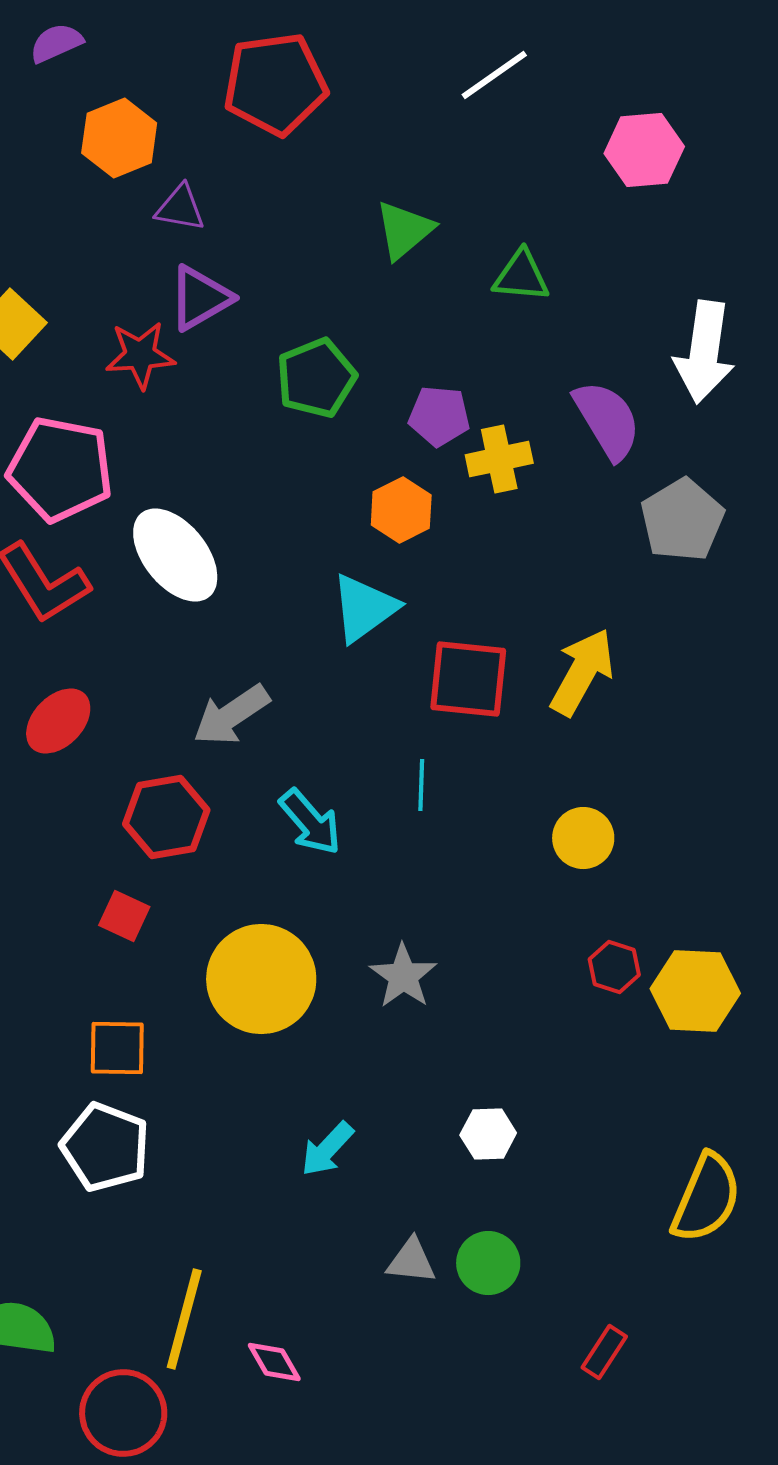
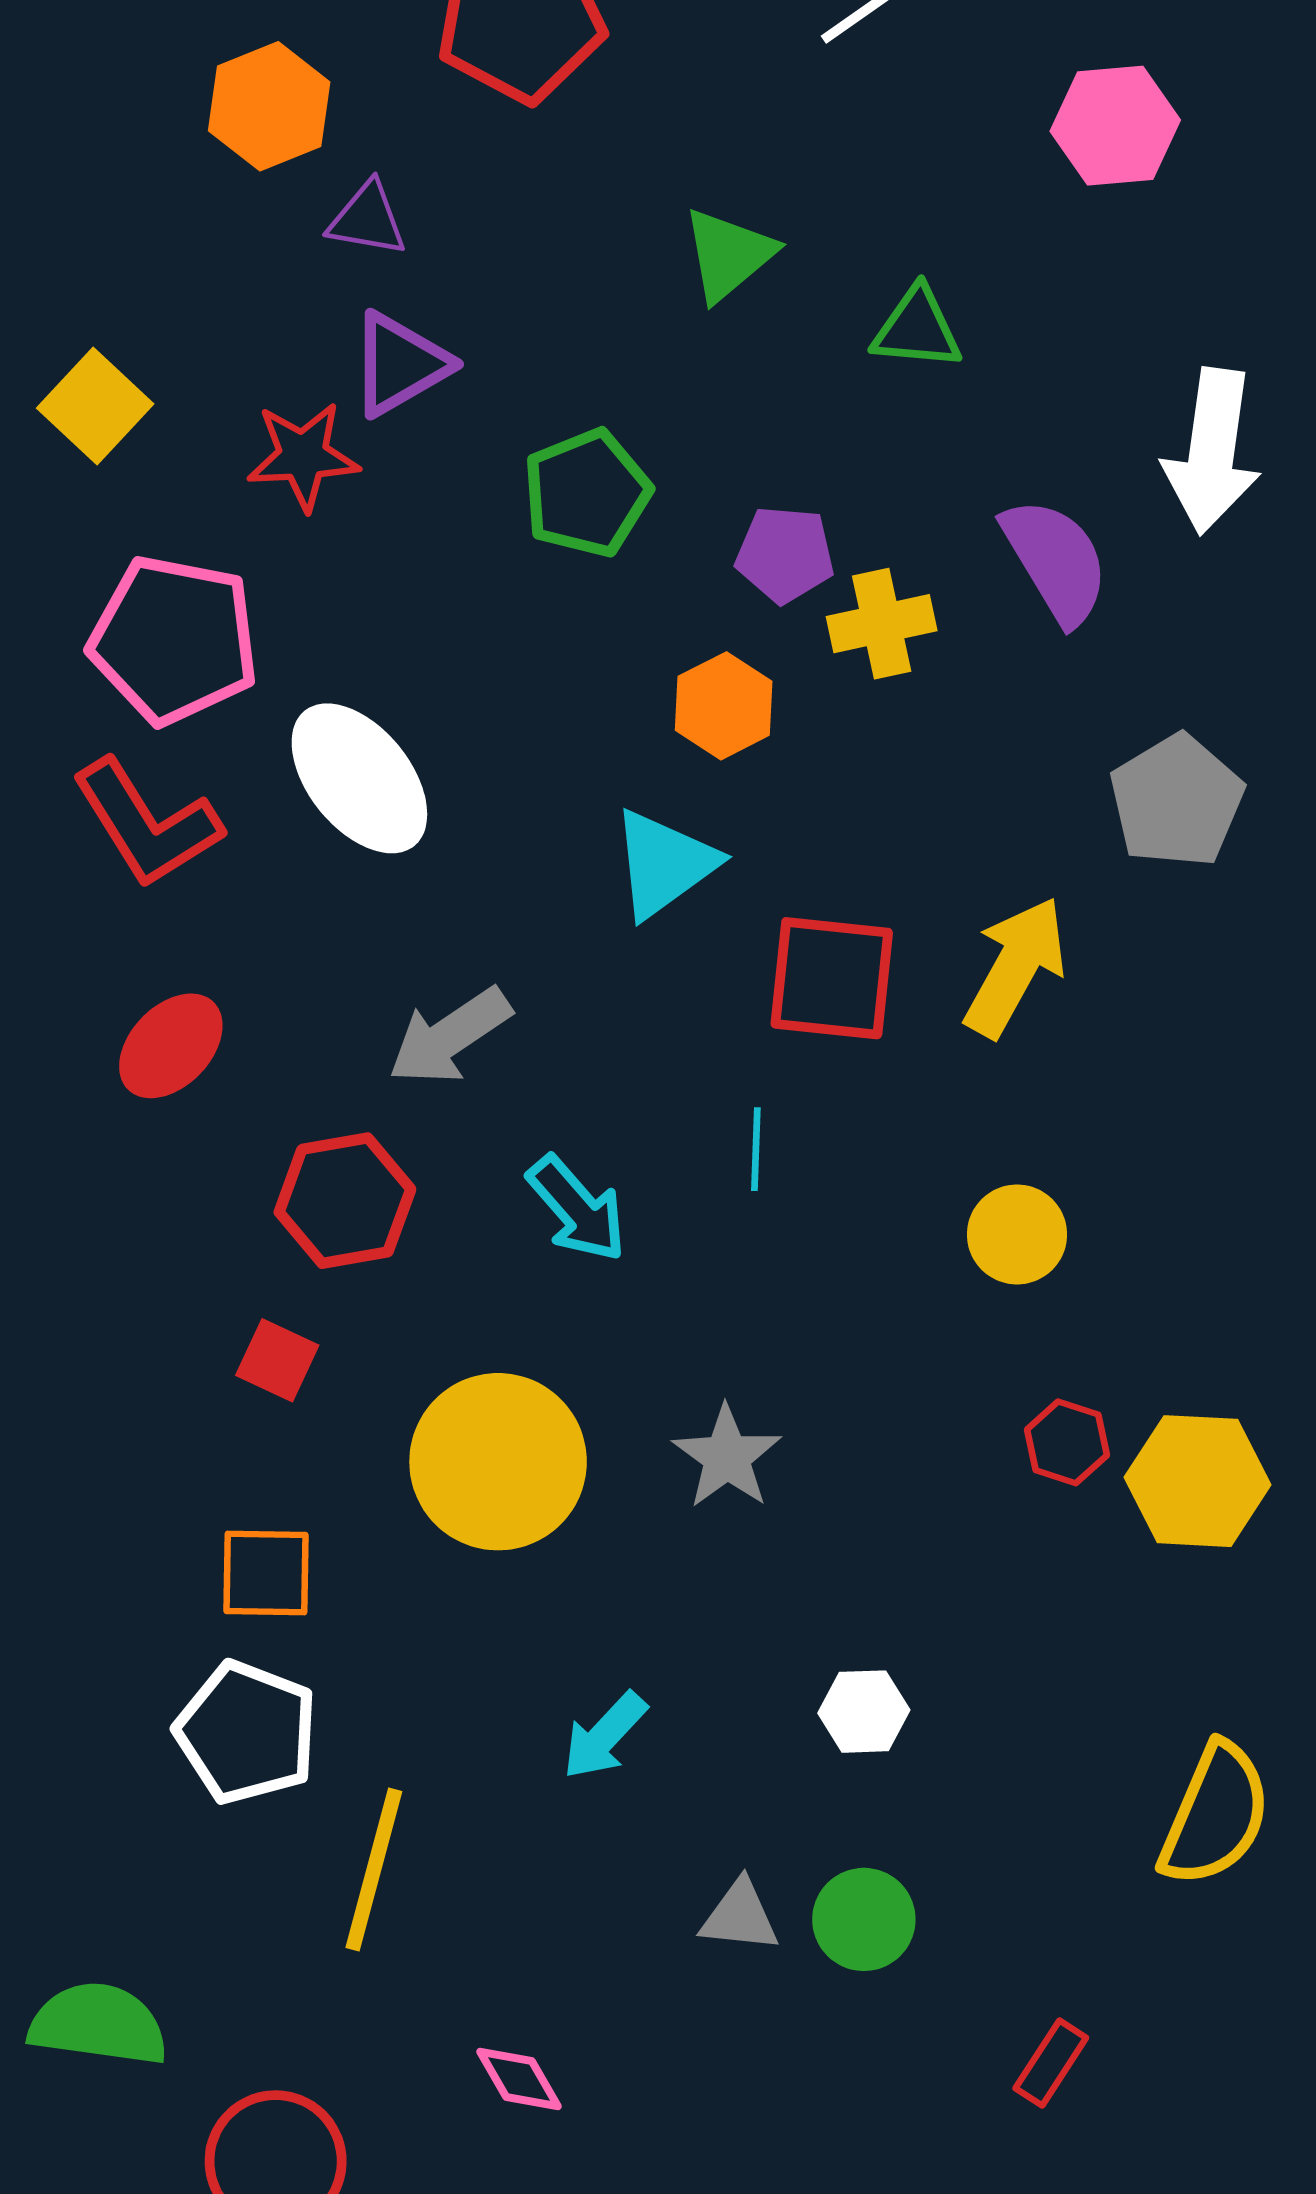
gray pentagon: (682, 520) -> (1177, 801), moved
yellow line: (184, 1319) -> (374, 1869), moved

